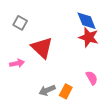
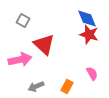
pink arrow: (17, 63) -> (20, 60), size x1.6
gray arrow: (47, 90) -> (36, 86), moved

